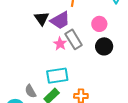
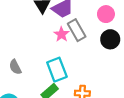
cyan rectangle: (57, 76) -> (57, 70), turned 75
gray semicircle: (30, 91) -> (15, 67), moved

